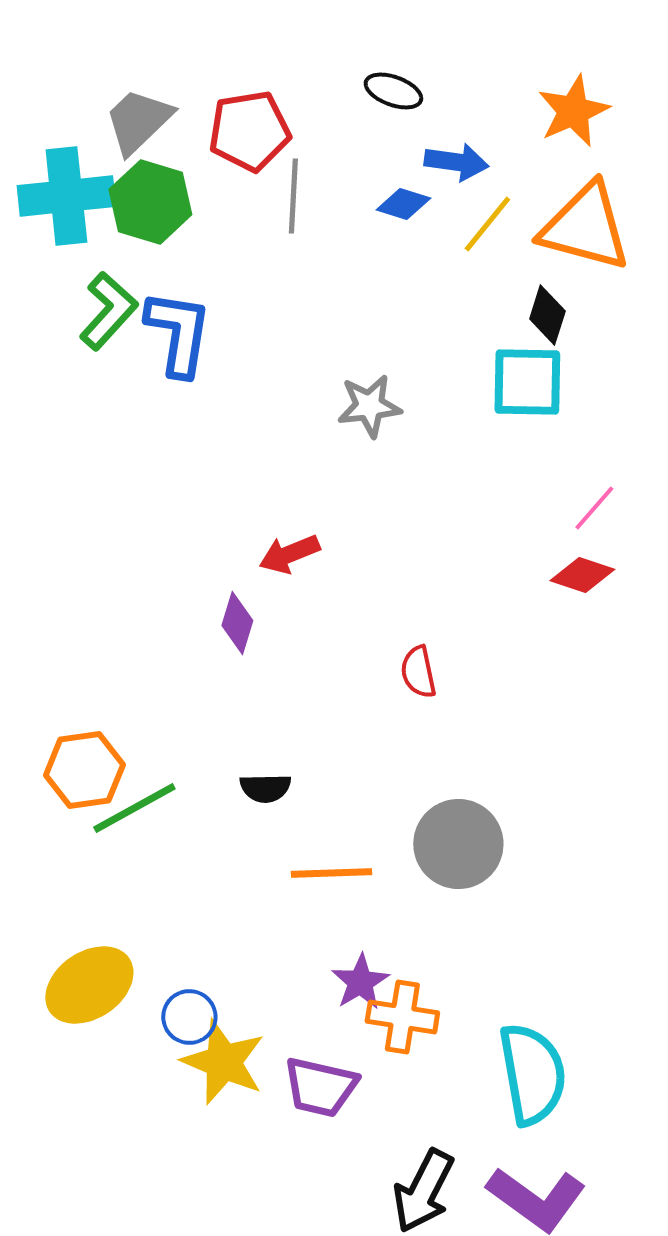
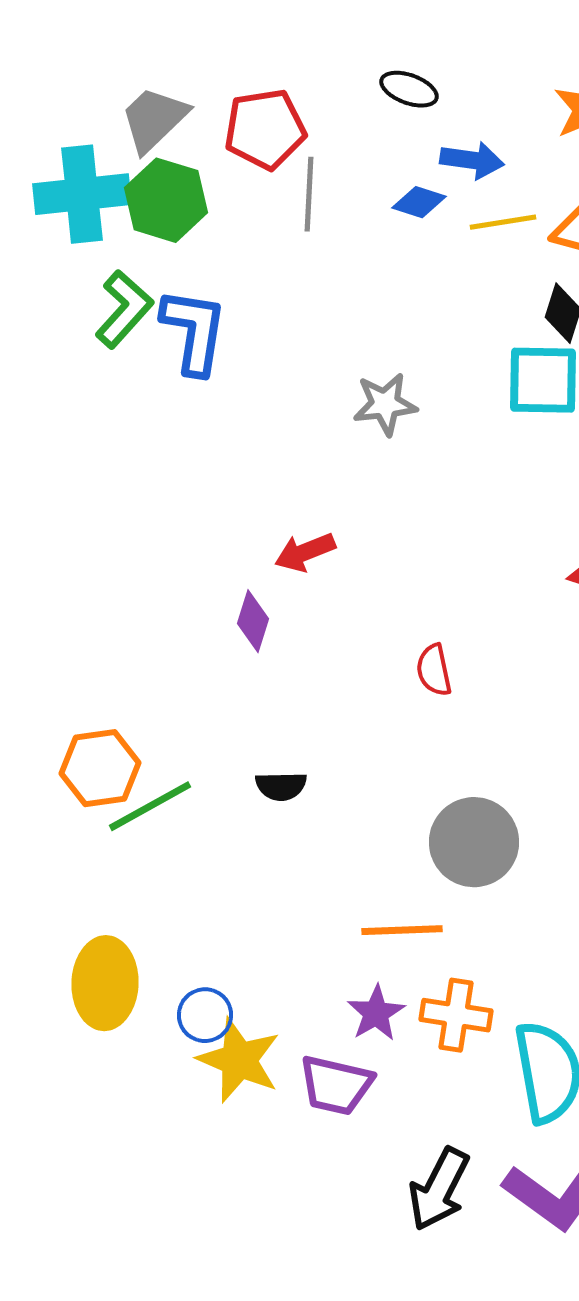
yellow line: (487, 224) -> (503, 222), turned 42
orange line: (331, 873) -> (402, 930), moved
purple star: (360, 982) -> (376, 1013), moved
yellow ellipse: (89, 985) -> (105, 983), turned -54
orange cross: (402, 1017) -> (456, 1015), moved

